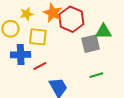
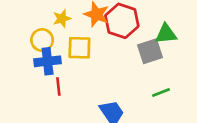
blue cross: (21, 55) -> (48, 61), moved
red line: (40, 66) -> (58, 87), moved, turned -64

